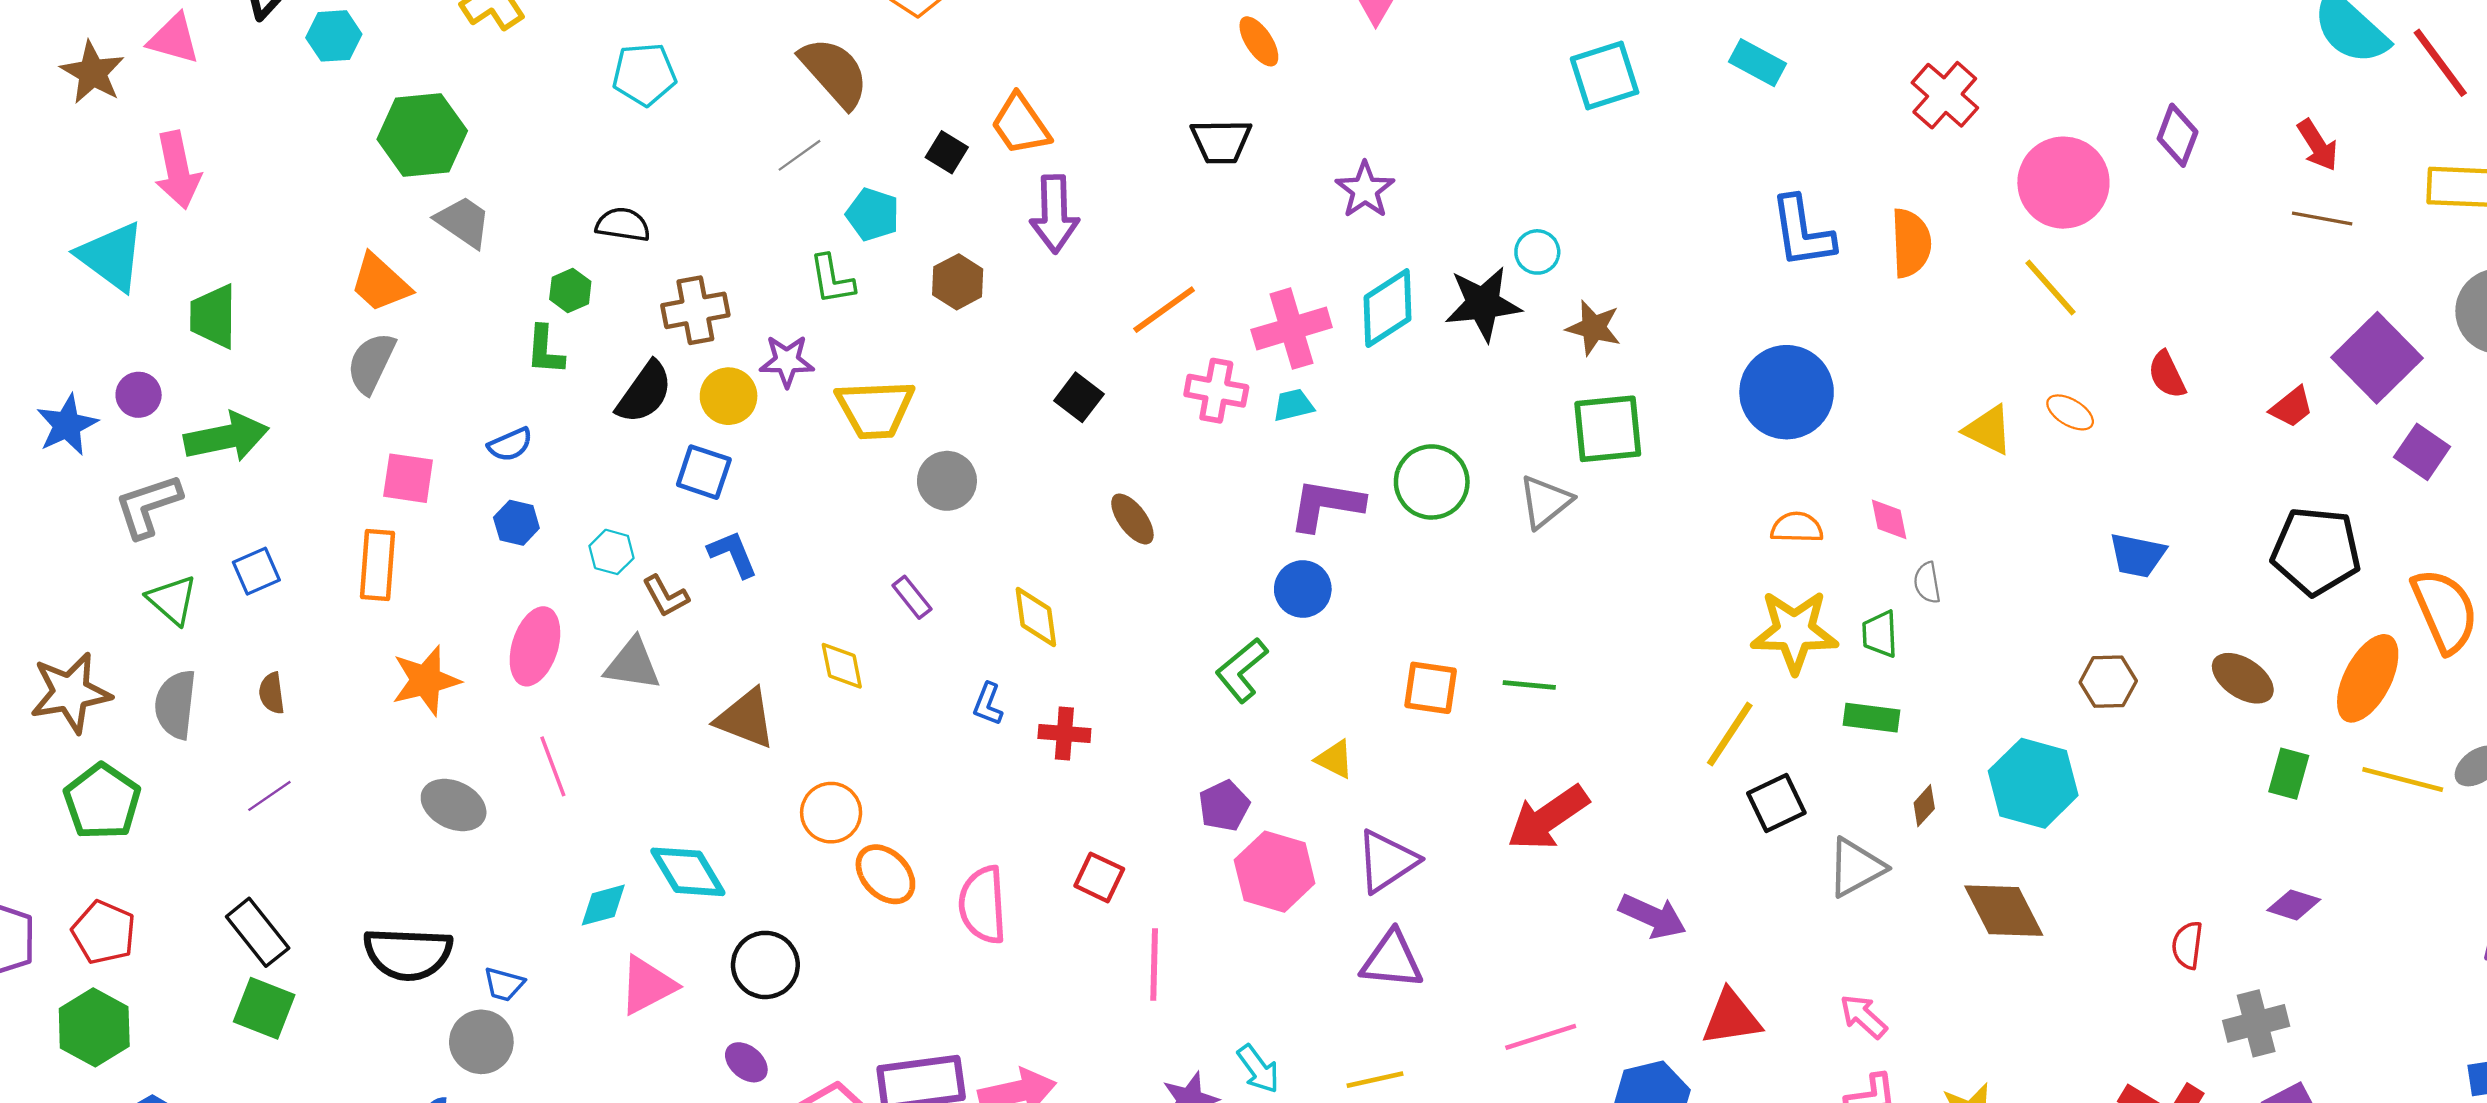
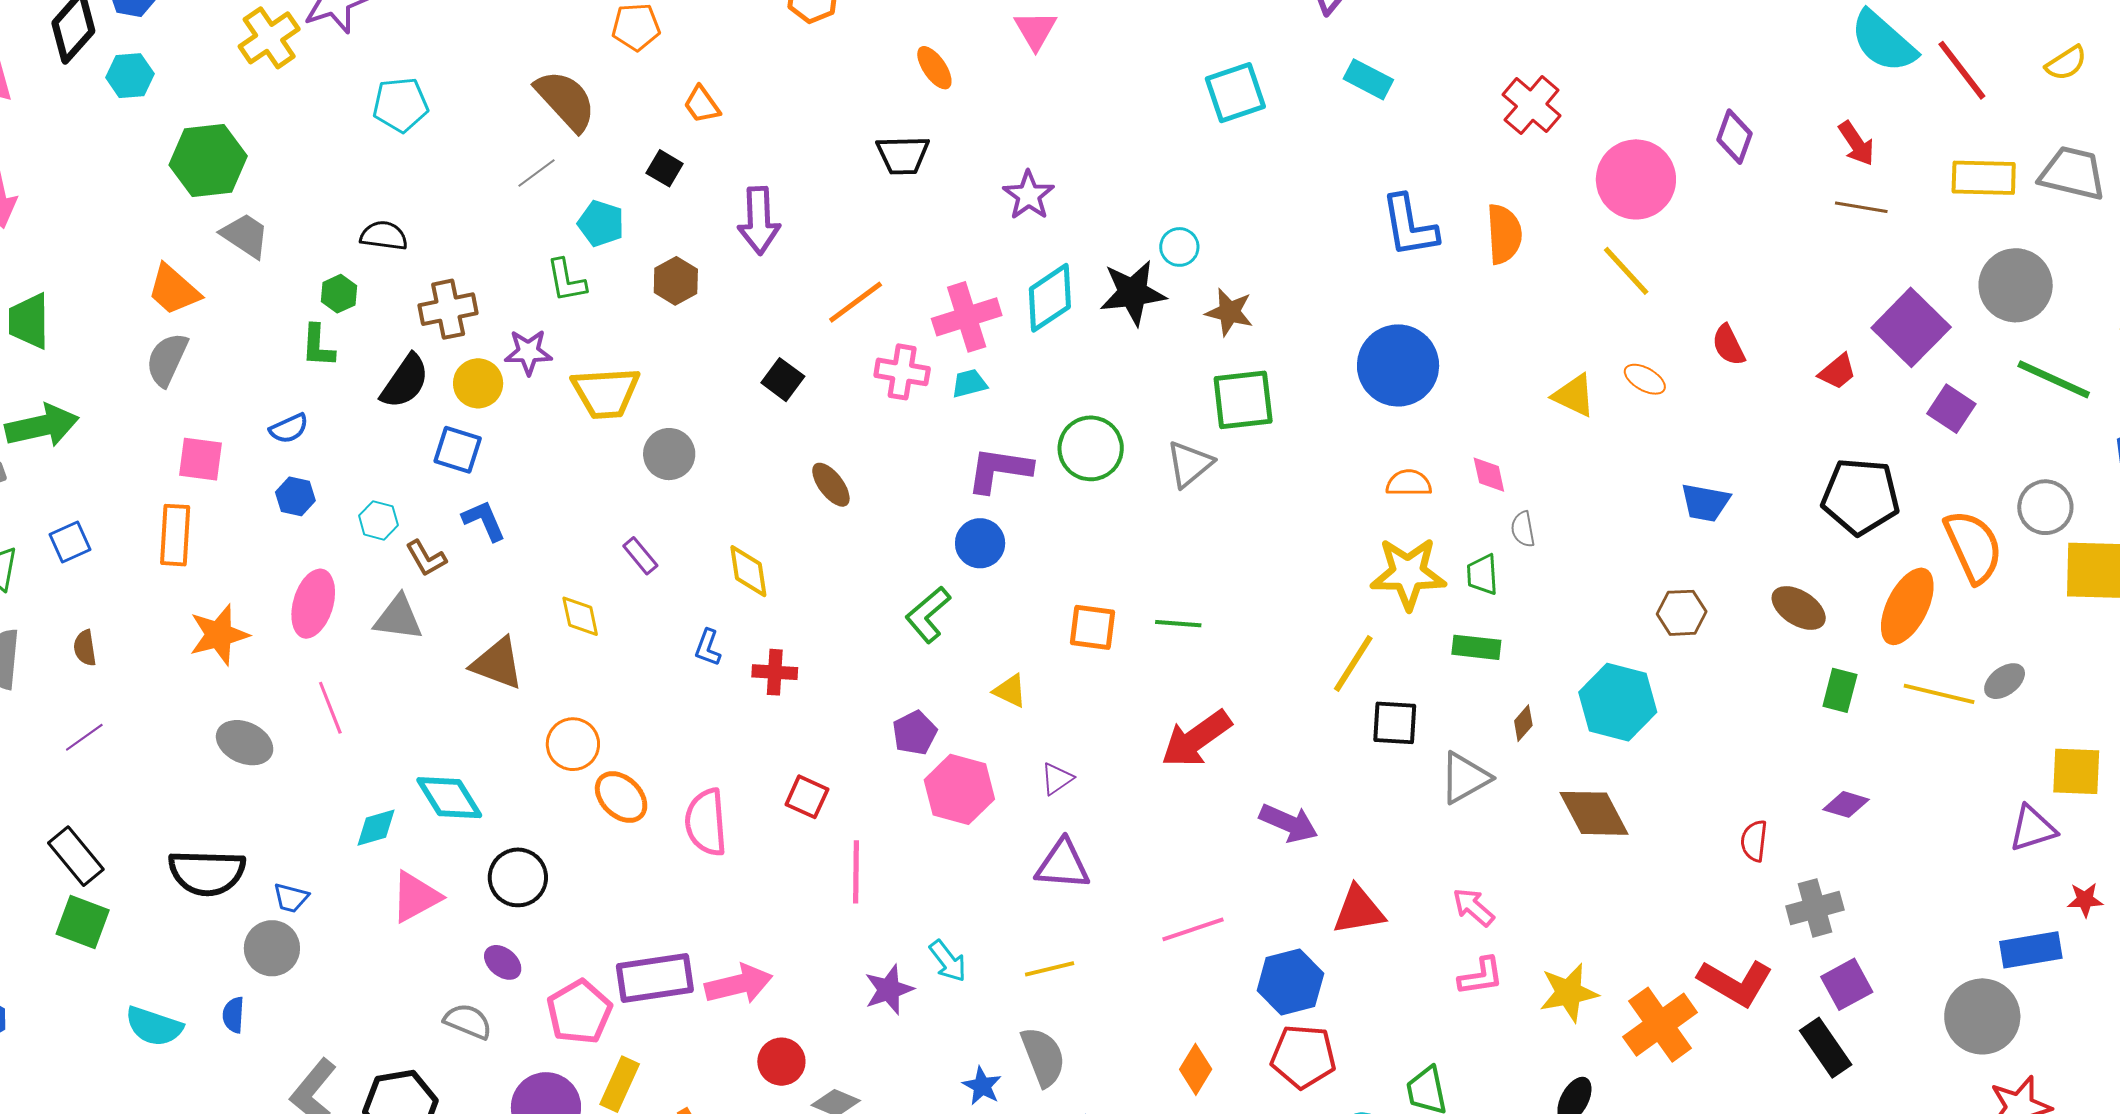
orange trapezoid: (1020, 125) -> (702, 105), moved, size x0.7
black square: (1776, 803) -> (1395, 723), turned 30
purple triangle: (1387, 861) -> (1057, 779), size x0.6

